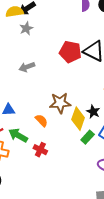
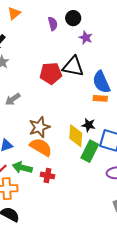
brown star: (60, 103) -> (39, 127), moved
orange semicircle: (41, 120) -> (41, 147), size x1.6
green rectangle: (88, 137) -> (90, 151), size x1.5

